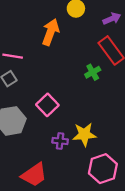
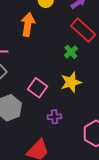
yellow star: (84, 134) -> (71, 82), moved

